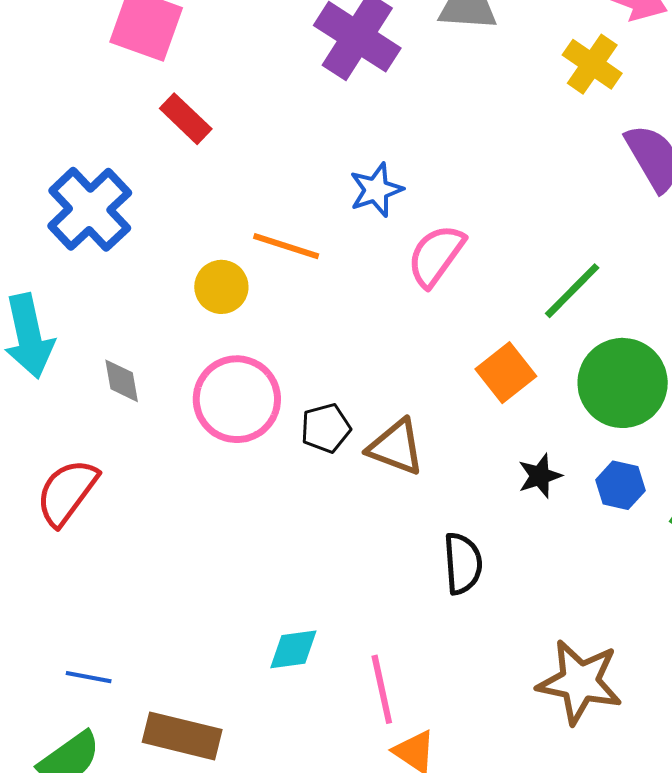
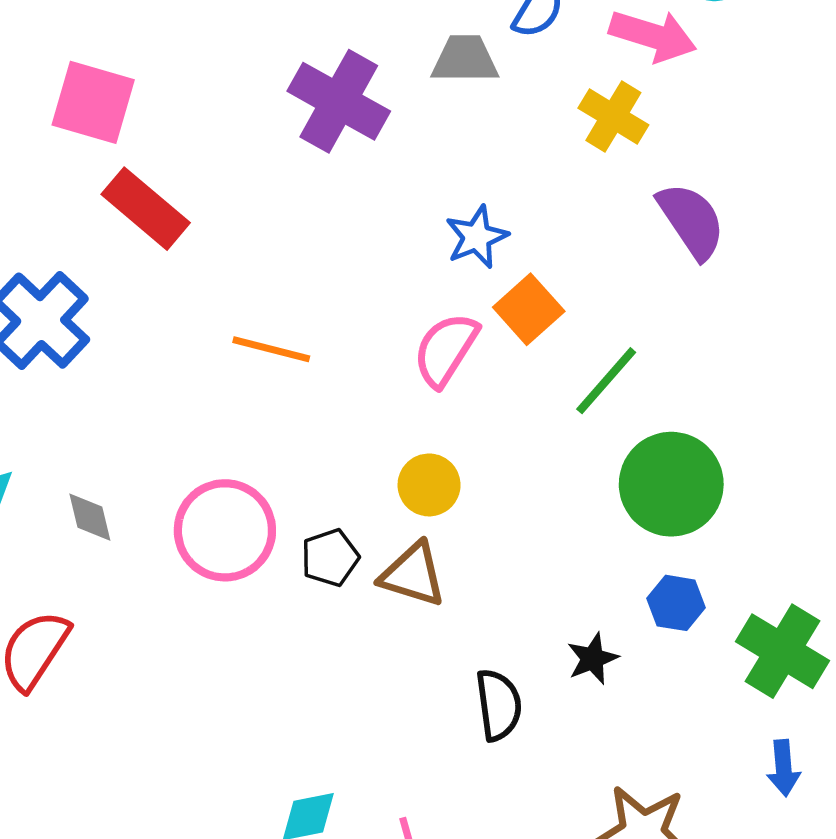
red rectangle: (186, 119) -> (146, 209), size x1.4
blue star: (376, 190) -> (477, 237), moved
yellow circle: (221, 287) -> (429, 485), moved
orange square: (506, 373) -> (529, 309), moved
black star: (540, 476) -> (593, 659), moved

